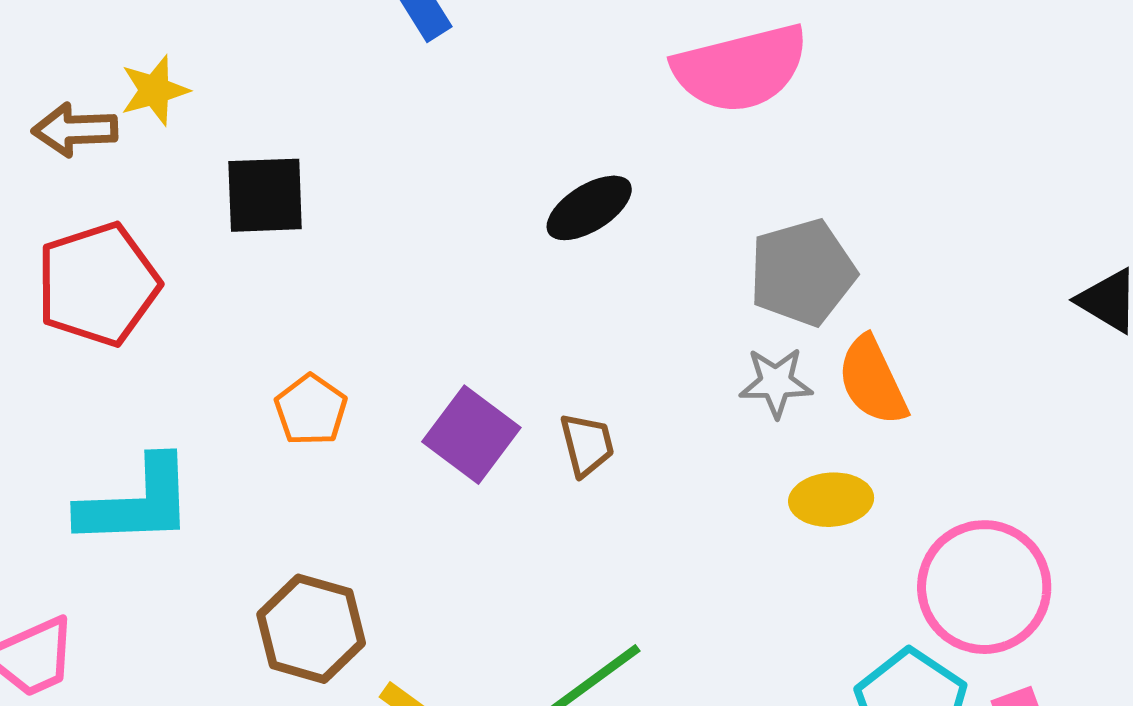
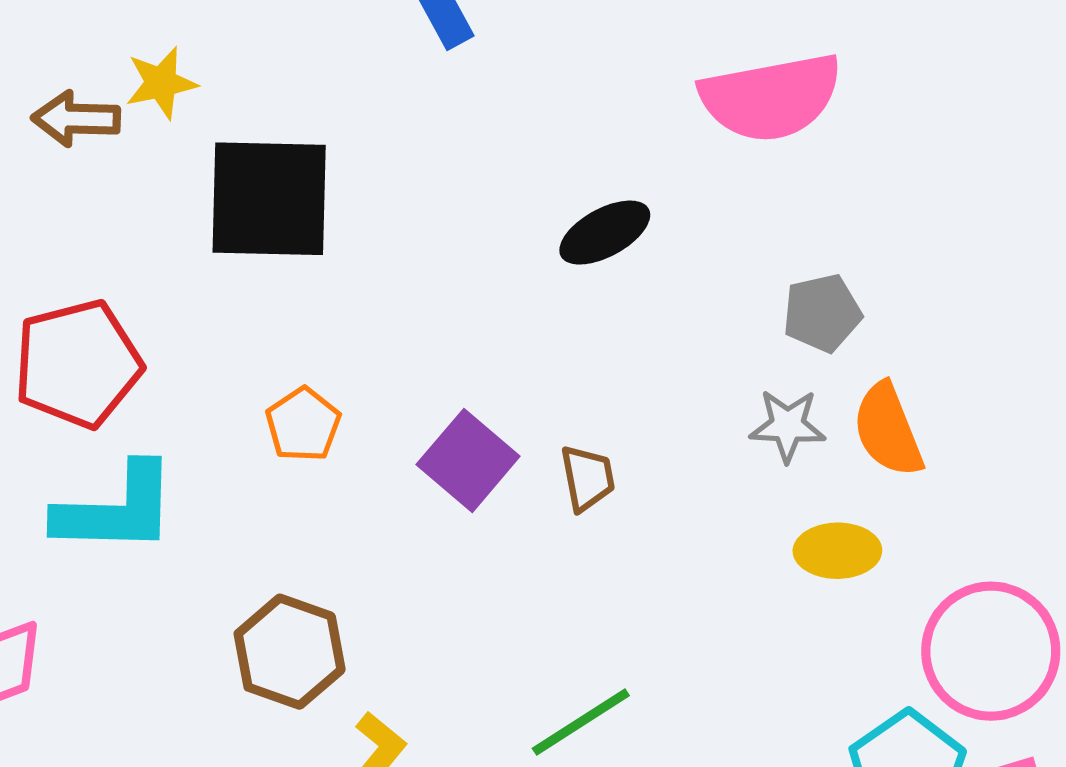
black square: (265, 195) -> (269, 199), size x1.5
gray pentagon: (802, 272) -> (822, 313), size x0.7
red pentagon: (98, 284) -> (78, 364), moved

